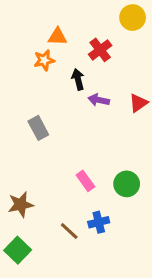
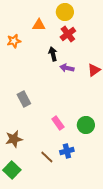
yellow circle: (133, 18) -> (65, 12), moved
orange star: (44, 60) -> (14, 41), moved
gray rectangle: (38, 128) -> (24, 99), moved

